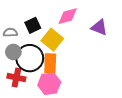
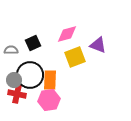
yellow square: (52, 40) -> (75, 57), moved, turned 30
gray circle: (13, 52) -> (14, 80), moved

